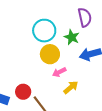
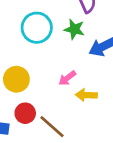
yellow circle: (50, 54) -> (16, 79), moved
yellow arrow: (71, 87) -> (86, 95), turned -126

